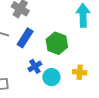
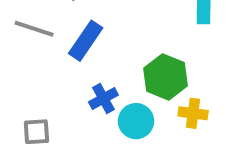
green hexagon: (57, 43) -> (166, 77), moved

